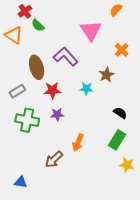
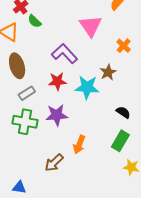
brown ellipse: (37, 67) -> (17, 66), moved
cyan star: (86, 89) -> (87, 87), size x1.6
red star: (52, 90) -> (57, 81), moved
gray rectangle: (17, 91) -> (27, 93), moved
purple star: (57, 114) -> (57, 115), size x1.5

